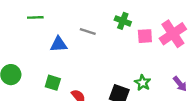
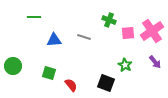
gray line: (88, 31) -> (84, 37), moved
green star: (143, 83) -> (125, 65), moved
purple arrow: (180, 84) -> (155, 62), moved

